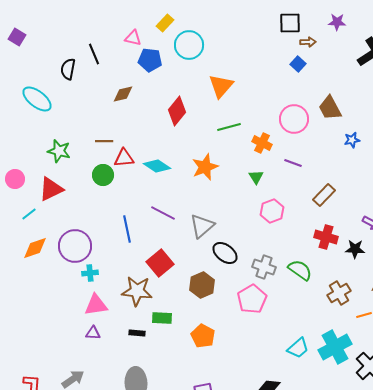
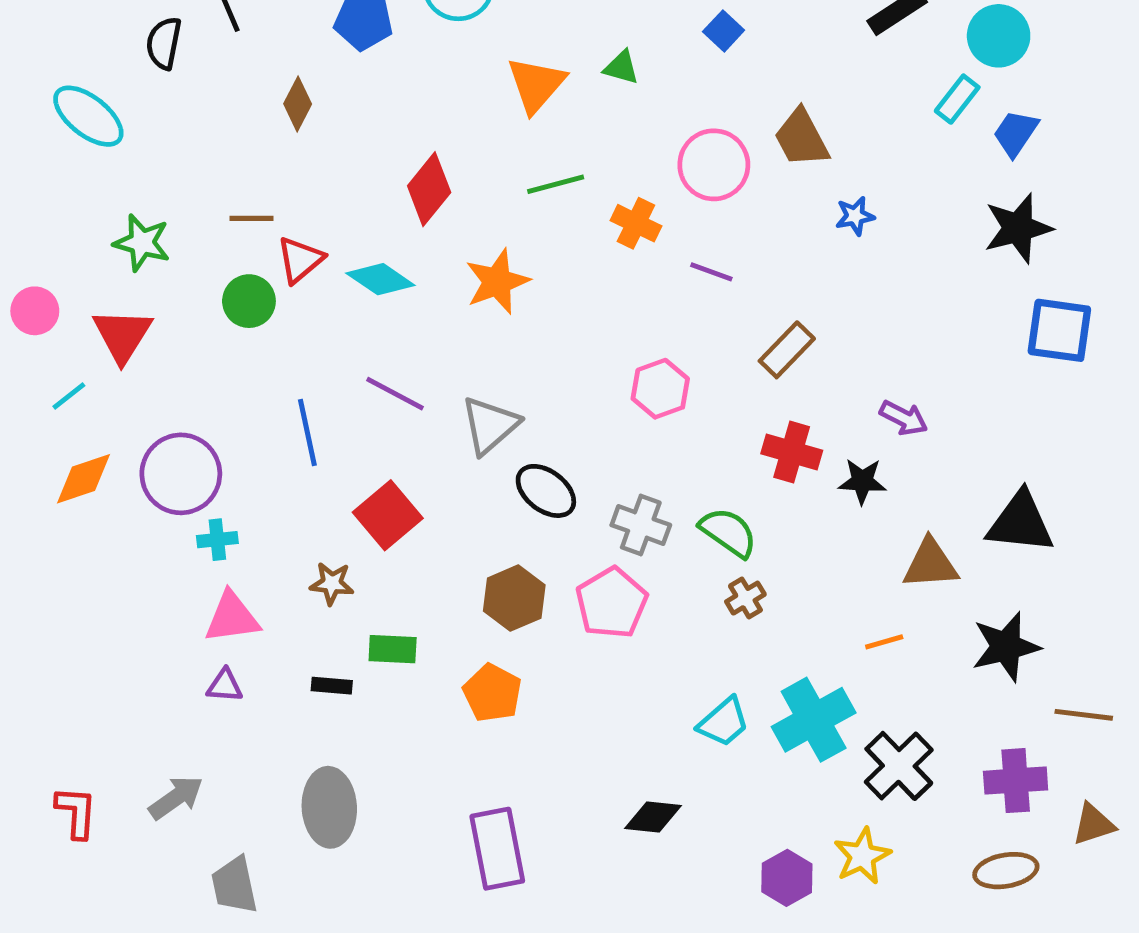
brown diamond: (123, 94) -> (298, 104), turned -50
red diamond: (177, 111) -> (429, 189), moved
red triangle: (124, 158) -> (300, 260), turned -35
green triangle: (256, 177) -> (621, 67), moved, turned -42
red triangle: (51, 189) -> (122, 335), turned -32
brown hexagon: (202, 285) -> (514, 598), moved
brown star: (137, 291) -> (332, 583), size x0.6
brown cross: (339, 293) -> (745, 598), moved, size x0.7

